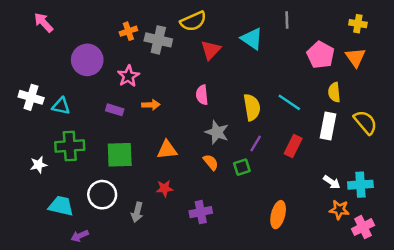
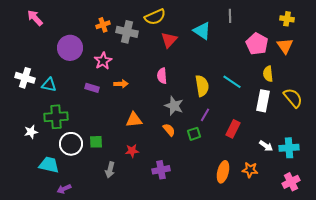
red rectangle: (293, 146) -> (233, 129), moved
green square: (120, 155) -> (96, 142), moved, size x0.6
white circle: (102, 195) -> (71, 144), moved
orange star: (339, 210) -> (250, 170), moved

